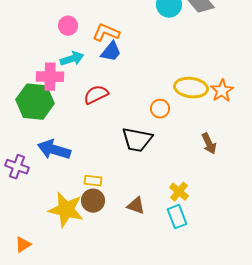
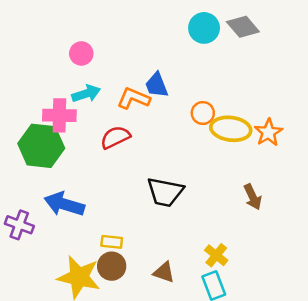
orange L-shape: (106, 33) -> (134, 98), moved
blue trapezoid: (111, 52) -> (157, 85), moved, turned 120
orange circle: (160, 109) -> (203, 113), moved

